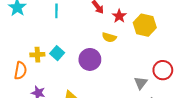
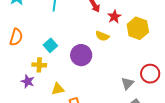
yellow cross: (37, 55) -> (39, 65), moved
orange semicircle: (20, 71) -> (16, 37), moved

